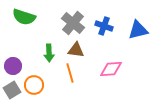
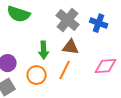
orange line: (70, 73) -> (65, 70), turned 42
orange circle: (34, 85) -> (37, 75), moved

